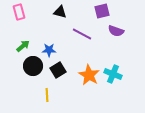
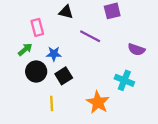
pink rectangle: (19, 12) -> (37, 27), moved
purple semicircle: (116, 31) -> (136, 49), moved
orange star: (89, 75) -> (98, 102), moved

